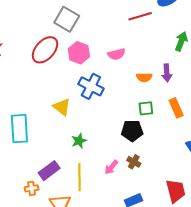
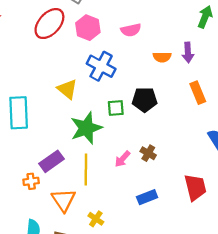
green square: (146, 108) -> (116, 108), moved
black pentagon: (132, 131) -> (145, 100), moved
green star: (79, 141) -> (86, 128), size x1.8

